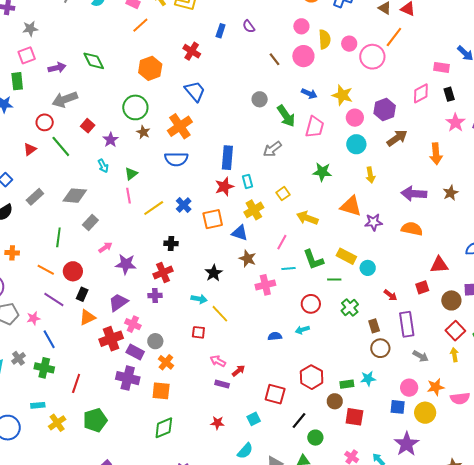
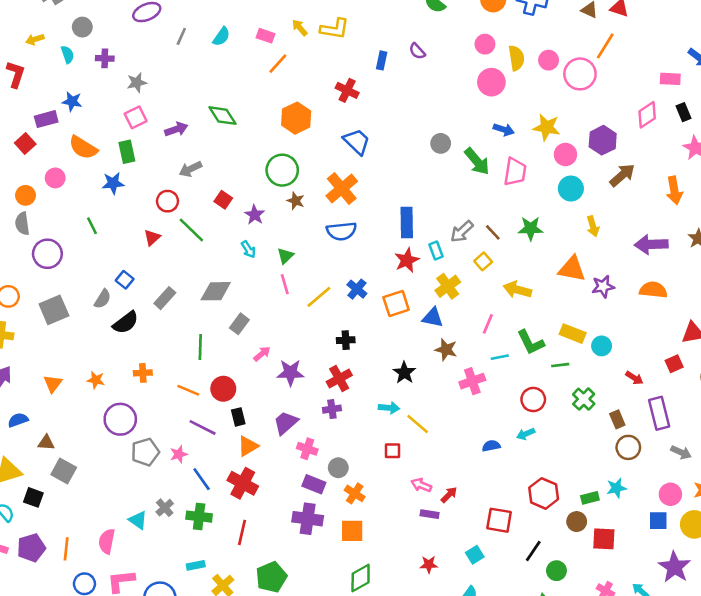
brown line: (275, 59) -> (493, 232), moved
gray arrow: (65, 99) -> (190, 169), size x0.7
gray arrow: (272, 149) -> (462, 232), moved
black rectangle: (82, 294) -> (238, 417), turned -32
red cross: (111, 339) -> (243, 483), moved, turned -35

